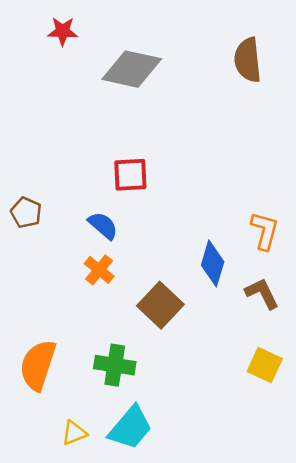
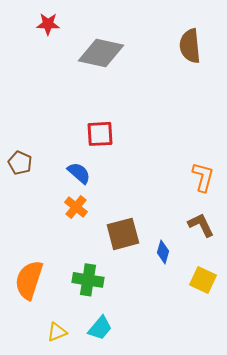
blue diamond: (213, 263) -> (163, 252), moved, size x0.7
brown square: (160, 305) -> (123, 234), turned 32
cyan trapezoid: (130, 428) -> (100, 328), size x0.7

